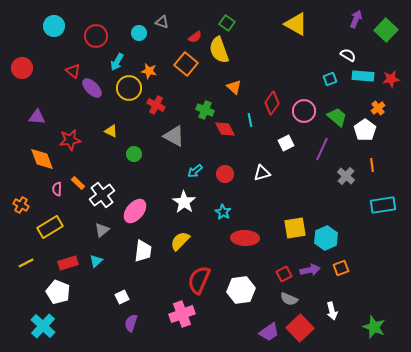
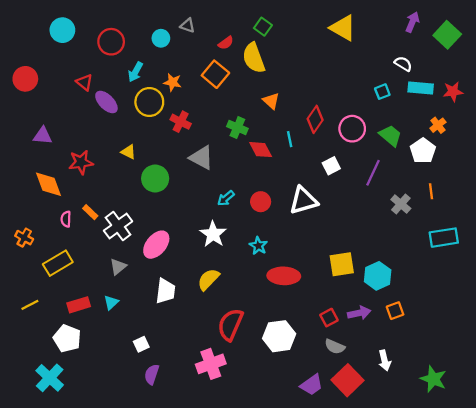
green circle: (134, 154) -> (155, 178), size x1.5
white triangle: (262, 173) -> (303, 201), size x1.5

